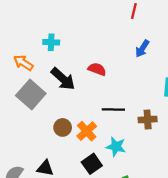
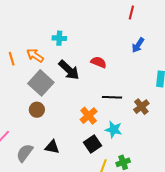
brown cross: (148, 119) -> (141, 107), turned -35
brown circle: (63, 127) -> (37, 110), moved

